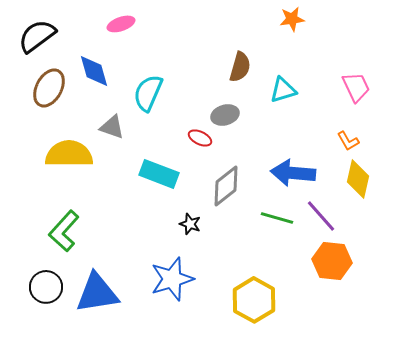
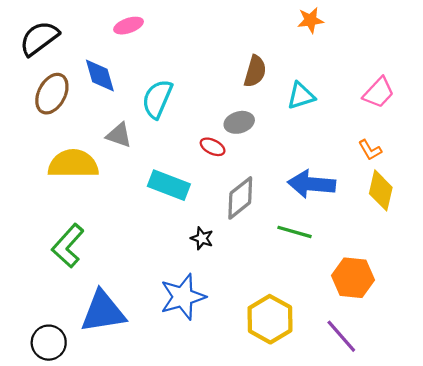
pink trapezoid: (356, 87) -> (379, 93), turned 68
purple line: (321, 216) -> (341, 336), moved
black circle: (46, 287) -> (49, 343), moved

